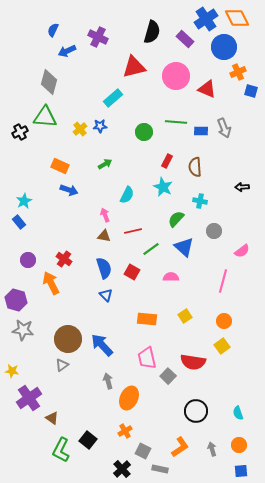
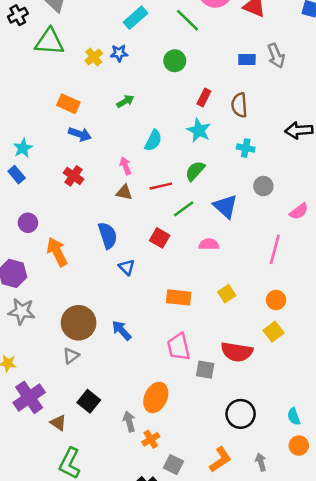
green line: (176, 122) -> (187, 20), moved, turned 40
black cross: (20, 132) -> (18, 15), moved
black arrow: (242, 187) -> (299, 130), size x1.5
green semicircle: (176, 219) -> (195, 171), moved
red cross: (64, 259) -> (73, 176), moved
blue semicircle: (104, 268) -> (108, 235), moved
blue arrow: (102, 345) -> (122, 330), size x0.7
gray square: (168, 376) -> (205, 370), turned -35
gray arrow: (108, 381) -> (129, 421), moved
black square: (88, 440) -> (89, 401), moved
orange circle: (239, 445) -> (299, 446), moved

